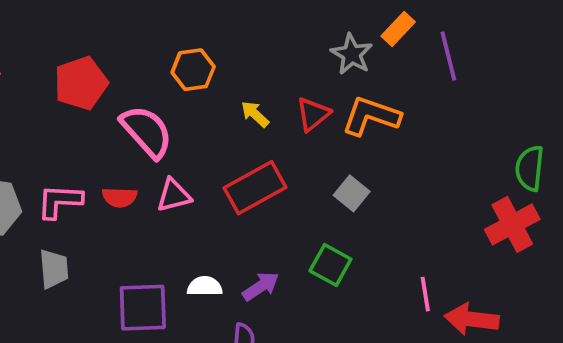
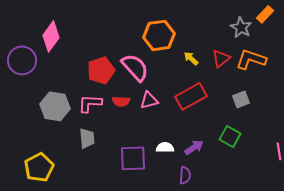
orange hexagon: (193, 70) -> (159, 35), size x1.4
red pentagon: (81, 83) -> (101, 70), moved
gray square: (352, 193) -> (241, 99), turned 30

